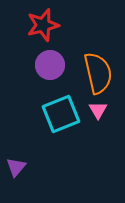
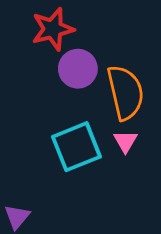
purple circle: (50, 65) -> (78, 69), moved

